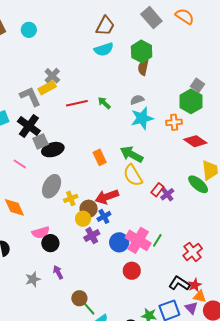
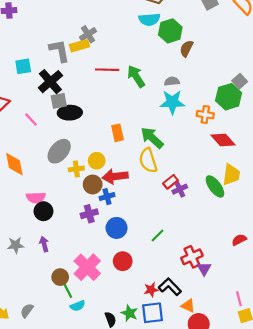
green hexagon: (142, 51) -> (170, 31), moved
green arrow: (104, 103) -> (136, 76), size x1.5
yellow circle: (83, 219) -> (97, 161), moved
pink cross: (138, 240) -> (87, 267), moved
red star: (195, 285) -> (151, 290), moved
purple triangle: (191, 308) -> (204, 269), moved

